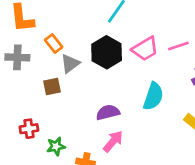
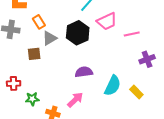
pink trapezoid: (145, 49) -> (107, 21), moved
cyan semicircle: (153, 96) -> (113, 86), moved
purple semicircle: (108, 112) -> (84, 72), moved

